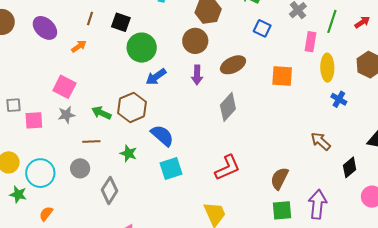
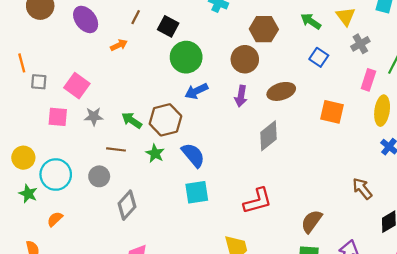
pink square: (64, 87) -> (77, 86), moved
gray square: (13, 105) -> (39, 82), moved
green star: (128, 153) -> (155, 153), moved

